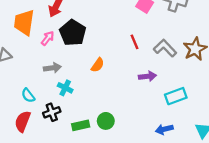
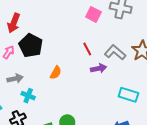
purple arrow: (147, 76) -> (99, 68), moved
cyan rectangle: (176, 96) -> (128, 95), turned 42

